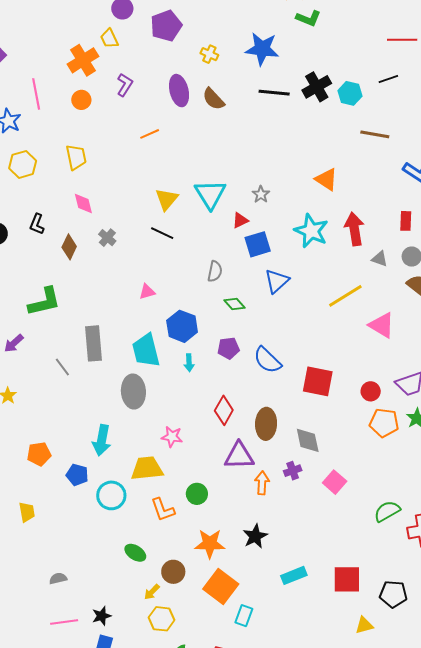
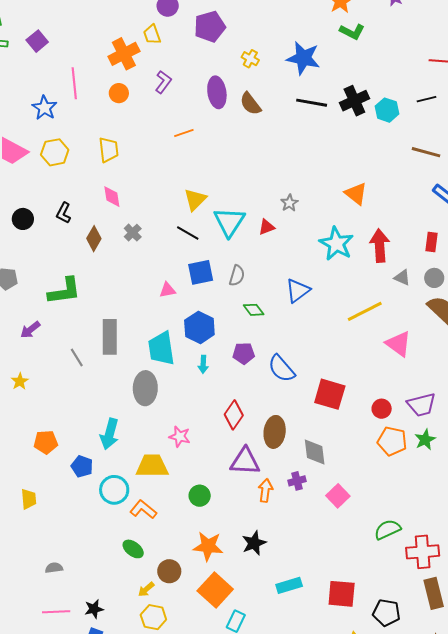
brown line: (375, 134) -> (426, 152), moved
cyan triangle: (210, 194) -> (229, 222), moved
blue square: (258, 244) -> (201, 272), moved
orange L-shape: (163, 510) -> (143, 509), moved, turned 144

